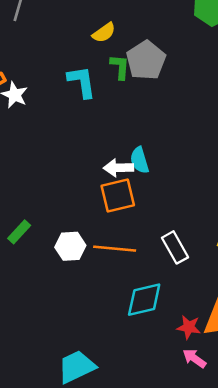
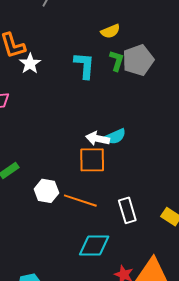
cyan semicircle: (139, 160) -> (115, 136), turned -110

